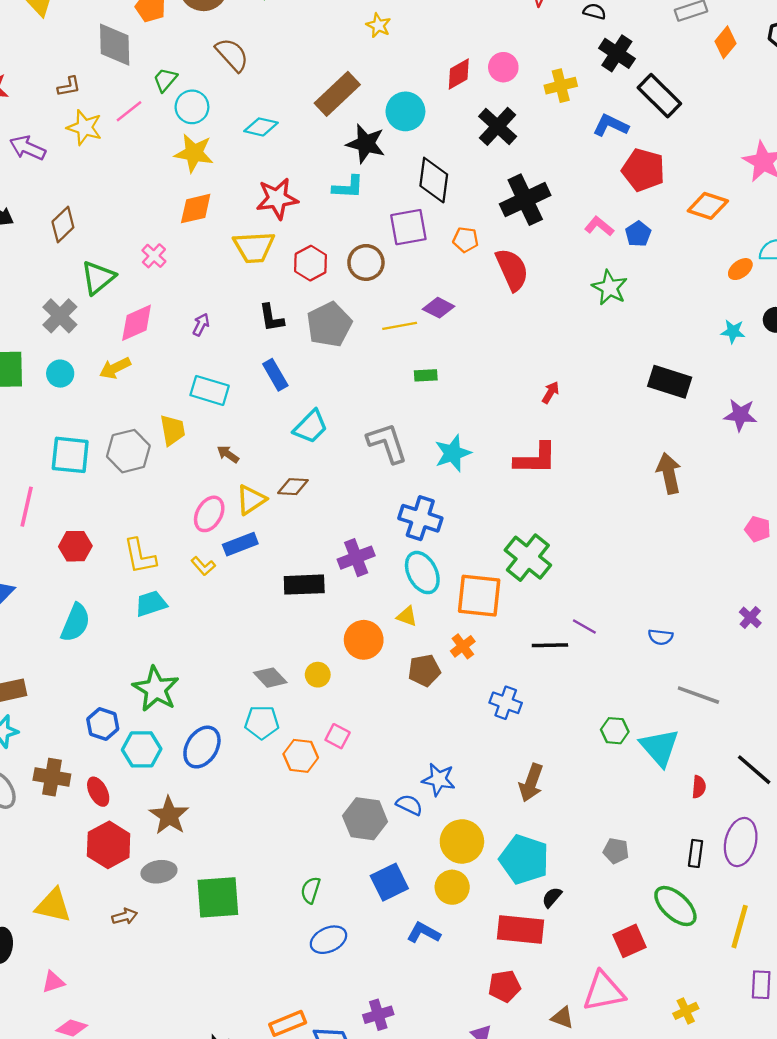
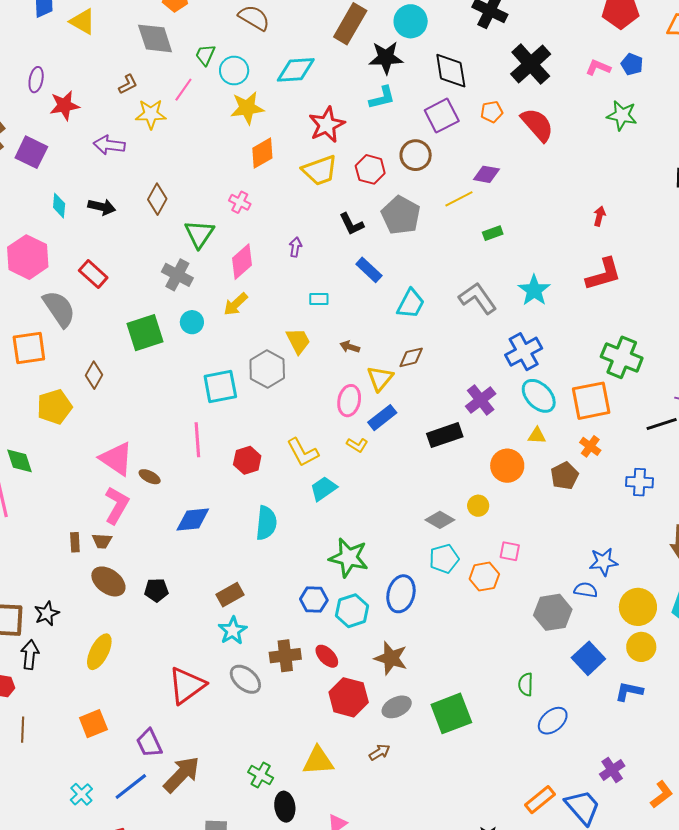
cyan diamond: (261, 127) -> (296, 70), size x1.4
cyan rectangle: (210, 390) -> (319, 299), size x0.6
blue cross: (420, 518) -> (524, 352), turned -30

